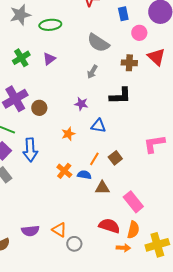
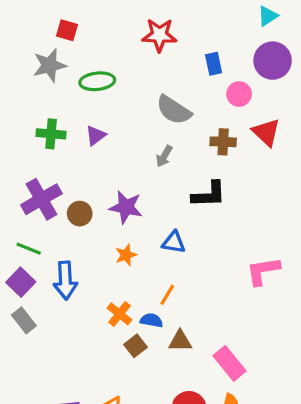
green cross: (21, 58) -> (51, 134), turned 36
purple star: (81, 104) -> (126, 207), moved, size x1.5
brown square: (115, 158) -> (135, 346), moved

